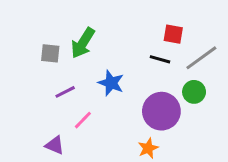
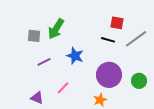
green circle: (194, 92) -> (139, 81), moved
pink line: (83, 120) -> (63, 88), moved

